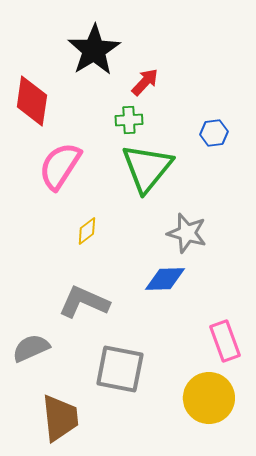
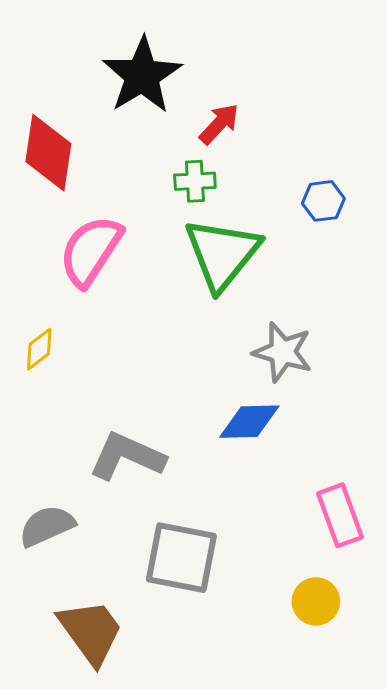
yellow diamond: (87, 231) -> (39, 349), moved
yellow circle: (209, 398) -> (316, 601), size x0.6
brown trapezoid: (60, 418) -> (91, 632), turned -30

